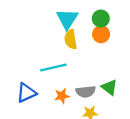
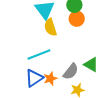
gray semicircle: (86, 92) -> (71, 72), turned -36
blue triangle: (26, 93) -> (34, 78), moved

